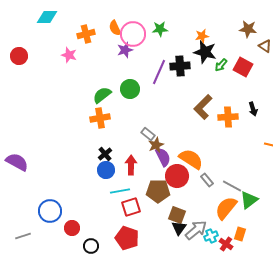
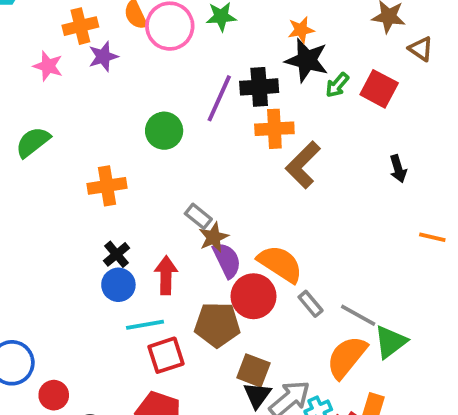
purple star: (125, 50) -> (103, 57), moved
green semicircle: (102, 95) -> (33, 142), moved
orange cross: (228, 117) -> (274, 129), moved

